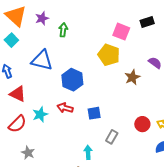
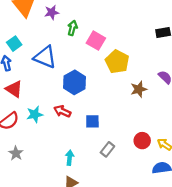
pink square: (121, 32) -> (96, 41), moved
cyan square: (11, 40) -> (14, 44), moved
cyan arrow: (88, 152) -> (70, 158), moved

